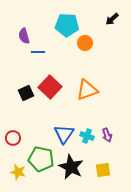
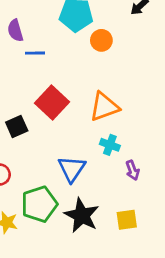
black square: (26, 93) -> (17, 127), moved
cyan cross: (87, 136) -> (110, 145), moved
green pentagon: (41, 159) -> (39, 204), turned -30

